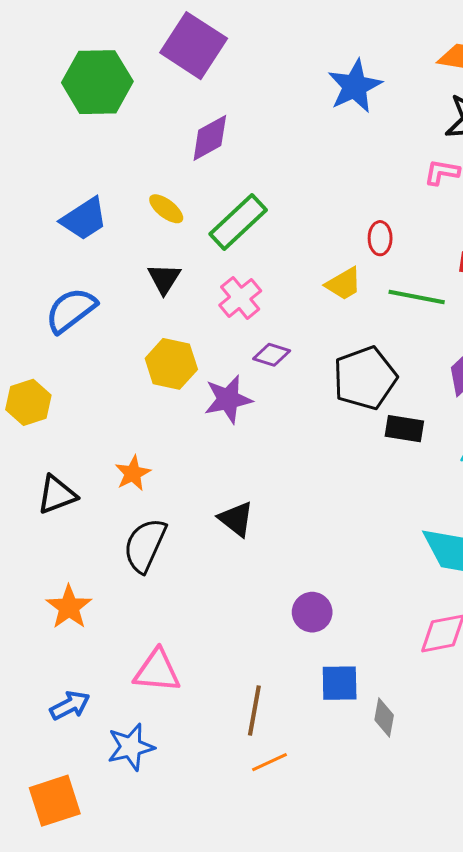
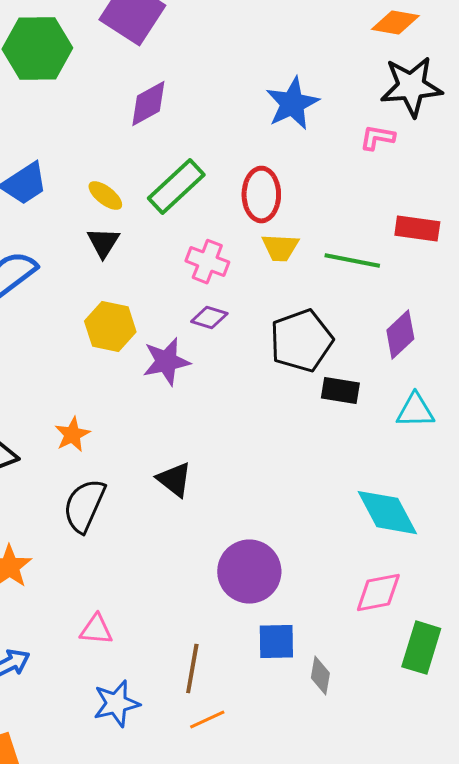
blue star: (355, 86) -> (292, 104), moved
yellow ellipse: (166, 209) -> (105, 196), moved
red ellipse: (380, 238) -> (261, 195), moved, size x1.6
yellow trapezoid: (344, 284) -> (280, 248), turned 33
pink cross: (240, 298) -> (207, 262), moved, turned -30
purple circle: (312, 612) -> (249, 572), size x1.6
pink triangle: (157, 671) -> (96, 630), size x0.7
blue star: (131, 747) -> (116, 704), moved

